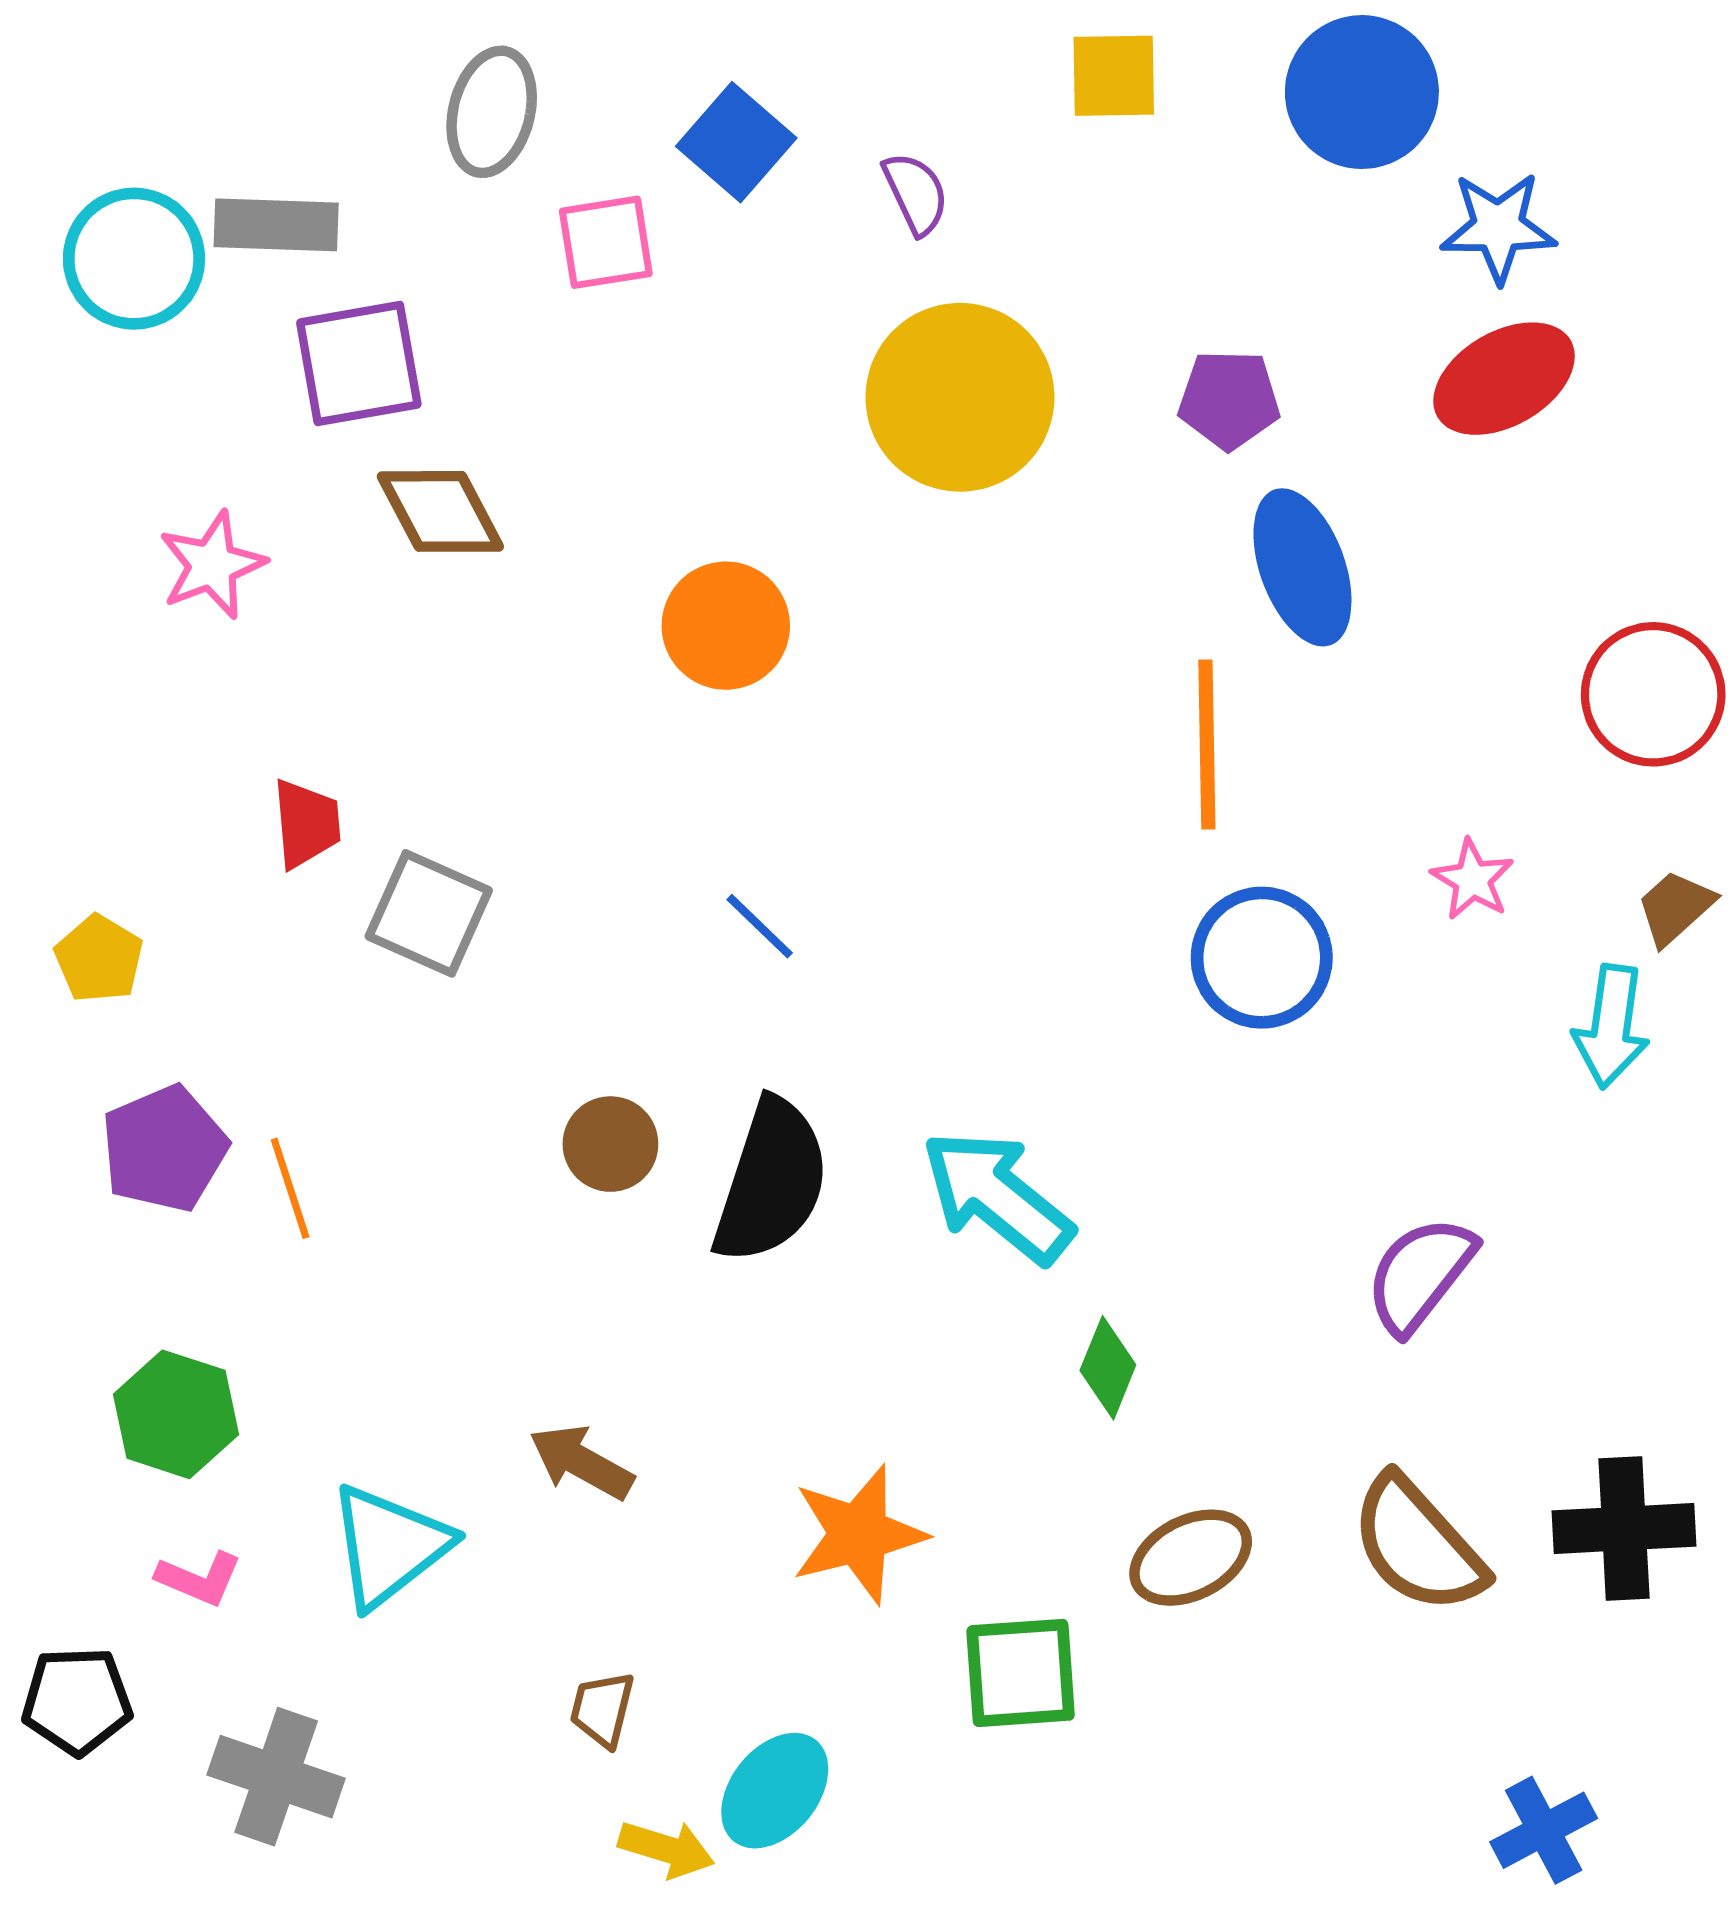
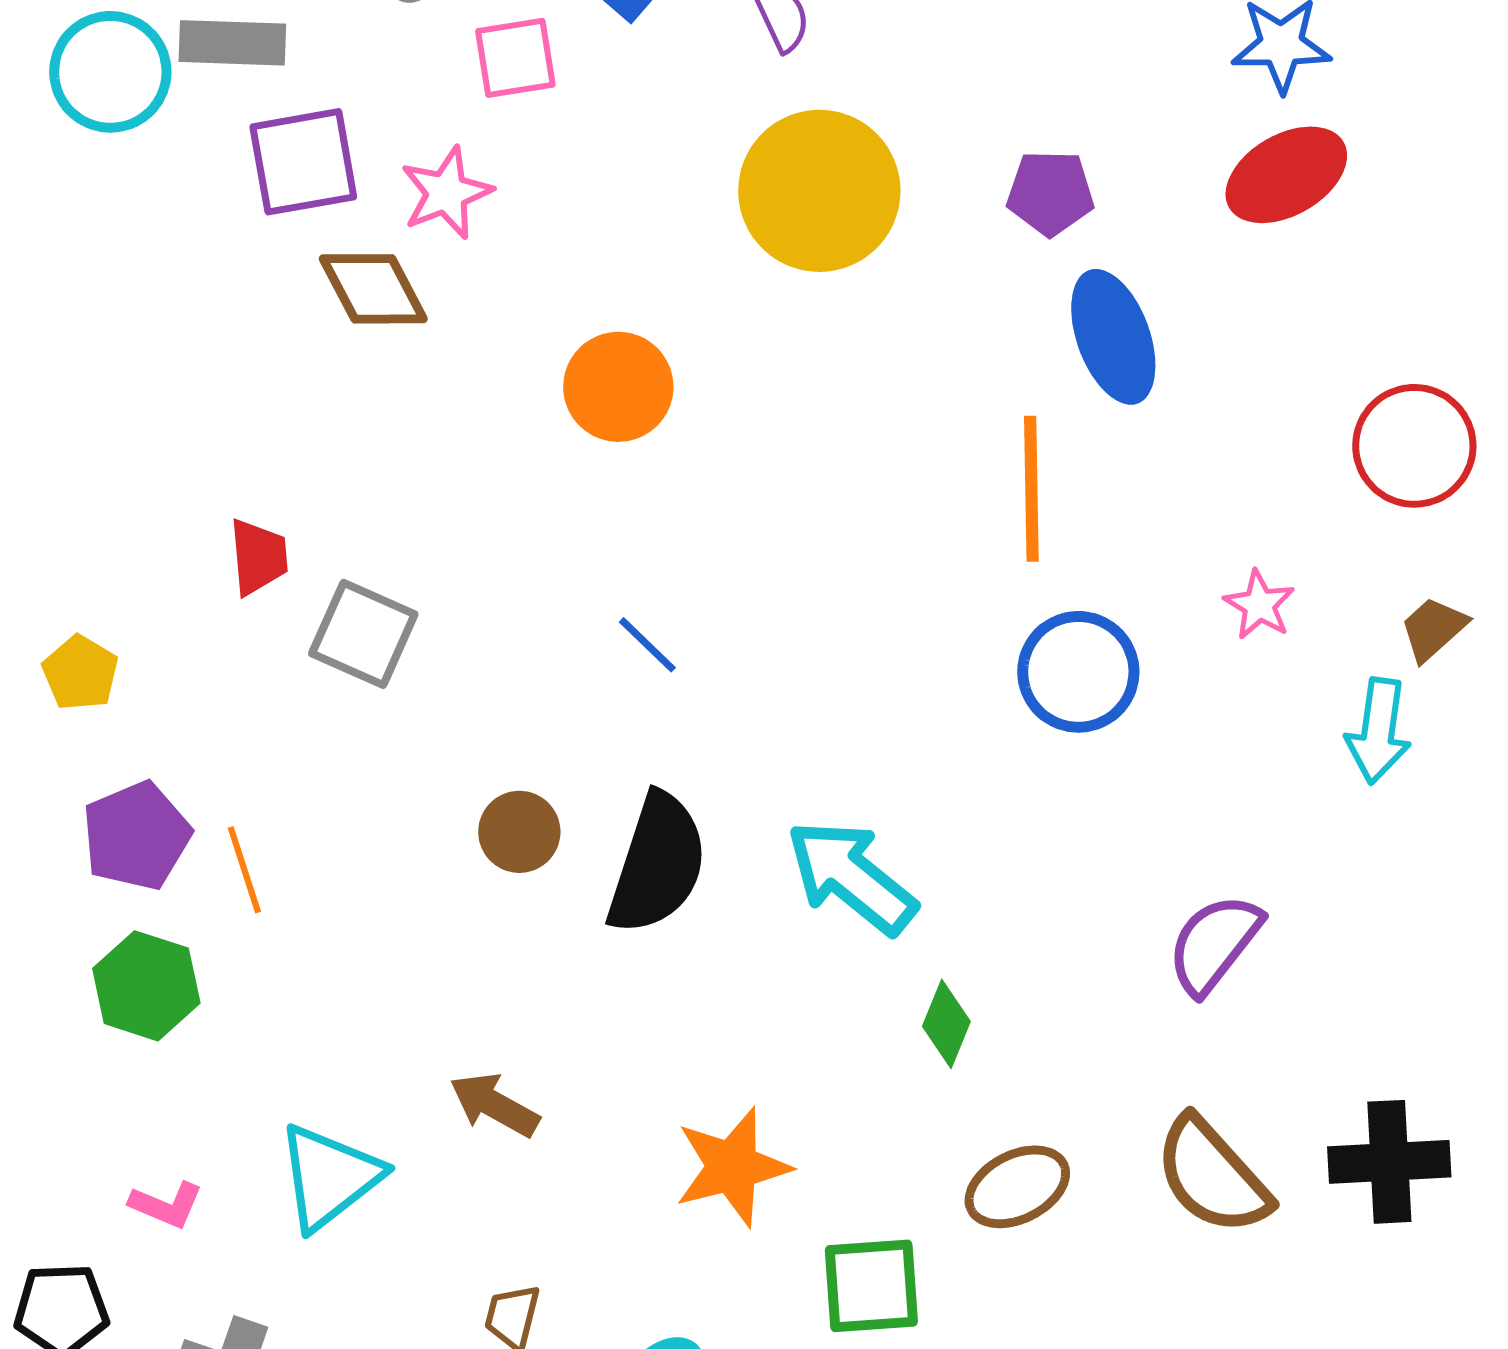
pink star: (212, 565) -> (446, 193), moved
green hexagon: (176, 1414) -> (146, 986), moved

